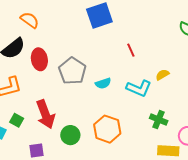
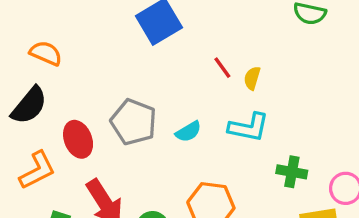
red ellipse: (39, 59) -> (78, 139), moved
yellow semicircle: (162, 75) -> (252, 78), moved, turned -32

